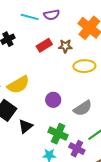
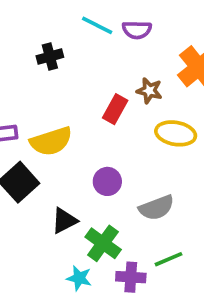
red rectangle: (44, 45) -> (115, 109), moved, turned -42
black triangle: (26, 126) -> (64, 221), moved
purple cross: (77, 149) -> (131, 277), turned -35

